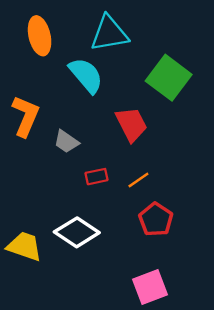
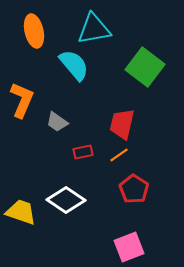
red trapezoid: (131, 124) -> (122, 124), moved, turned -140

